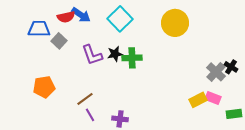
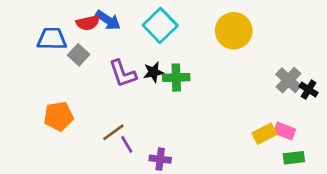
gray cross: (216, 72) -> (288, 80), moved
green rectangle: (234, 114) -> (294, 158), moved
purple line: (90, 115) -> (127, 144), moved

